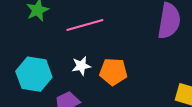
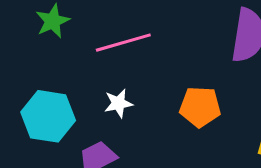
orange pentagon: (113, 72) -> (200, 107), moved

